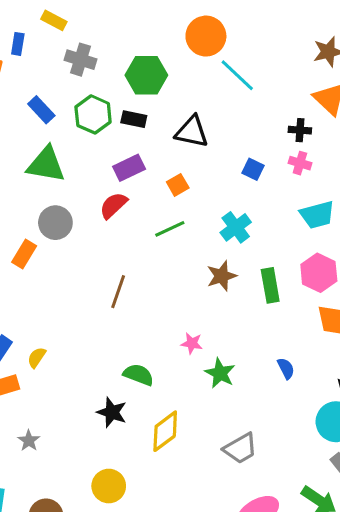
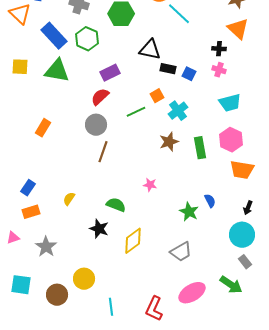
blue rectangle: (41, 110) -> (54, 36), size x1.5
black rectangle: (134, 119) -> (168, 69), moved
orange square: (178, 185) -> (157, 96), moved
gray circle: (55, 223) -> (96, 125), moved
yellow semicircle: (37, 357) -> (69, 199), moved
green star: (220, 373) -> (189, 212), moved
gray star: (29, 441) -> (46, 247), size x1.5
yellow circle: (109, 486) -> (84, 279), moved

